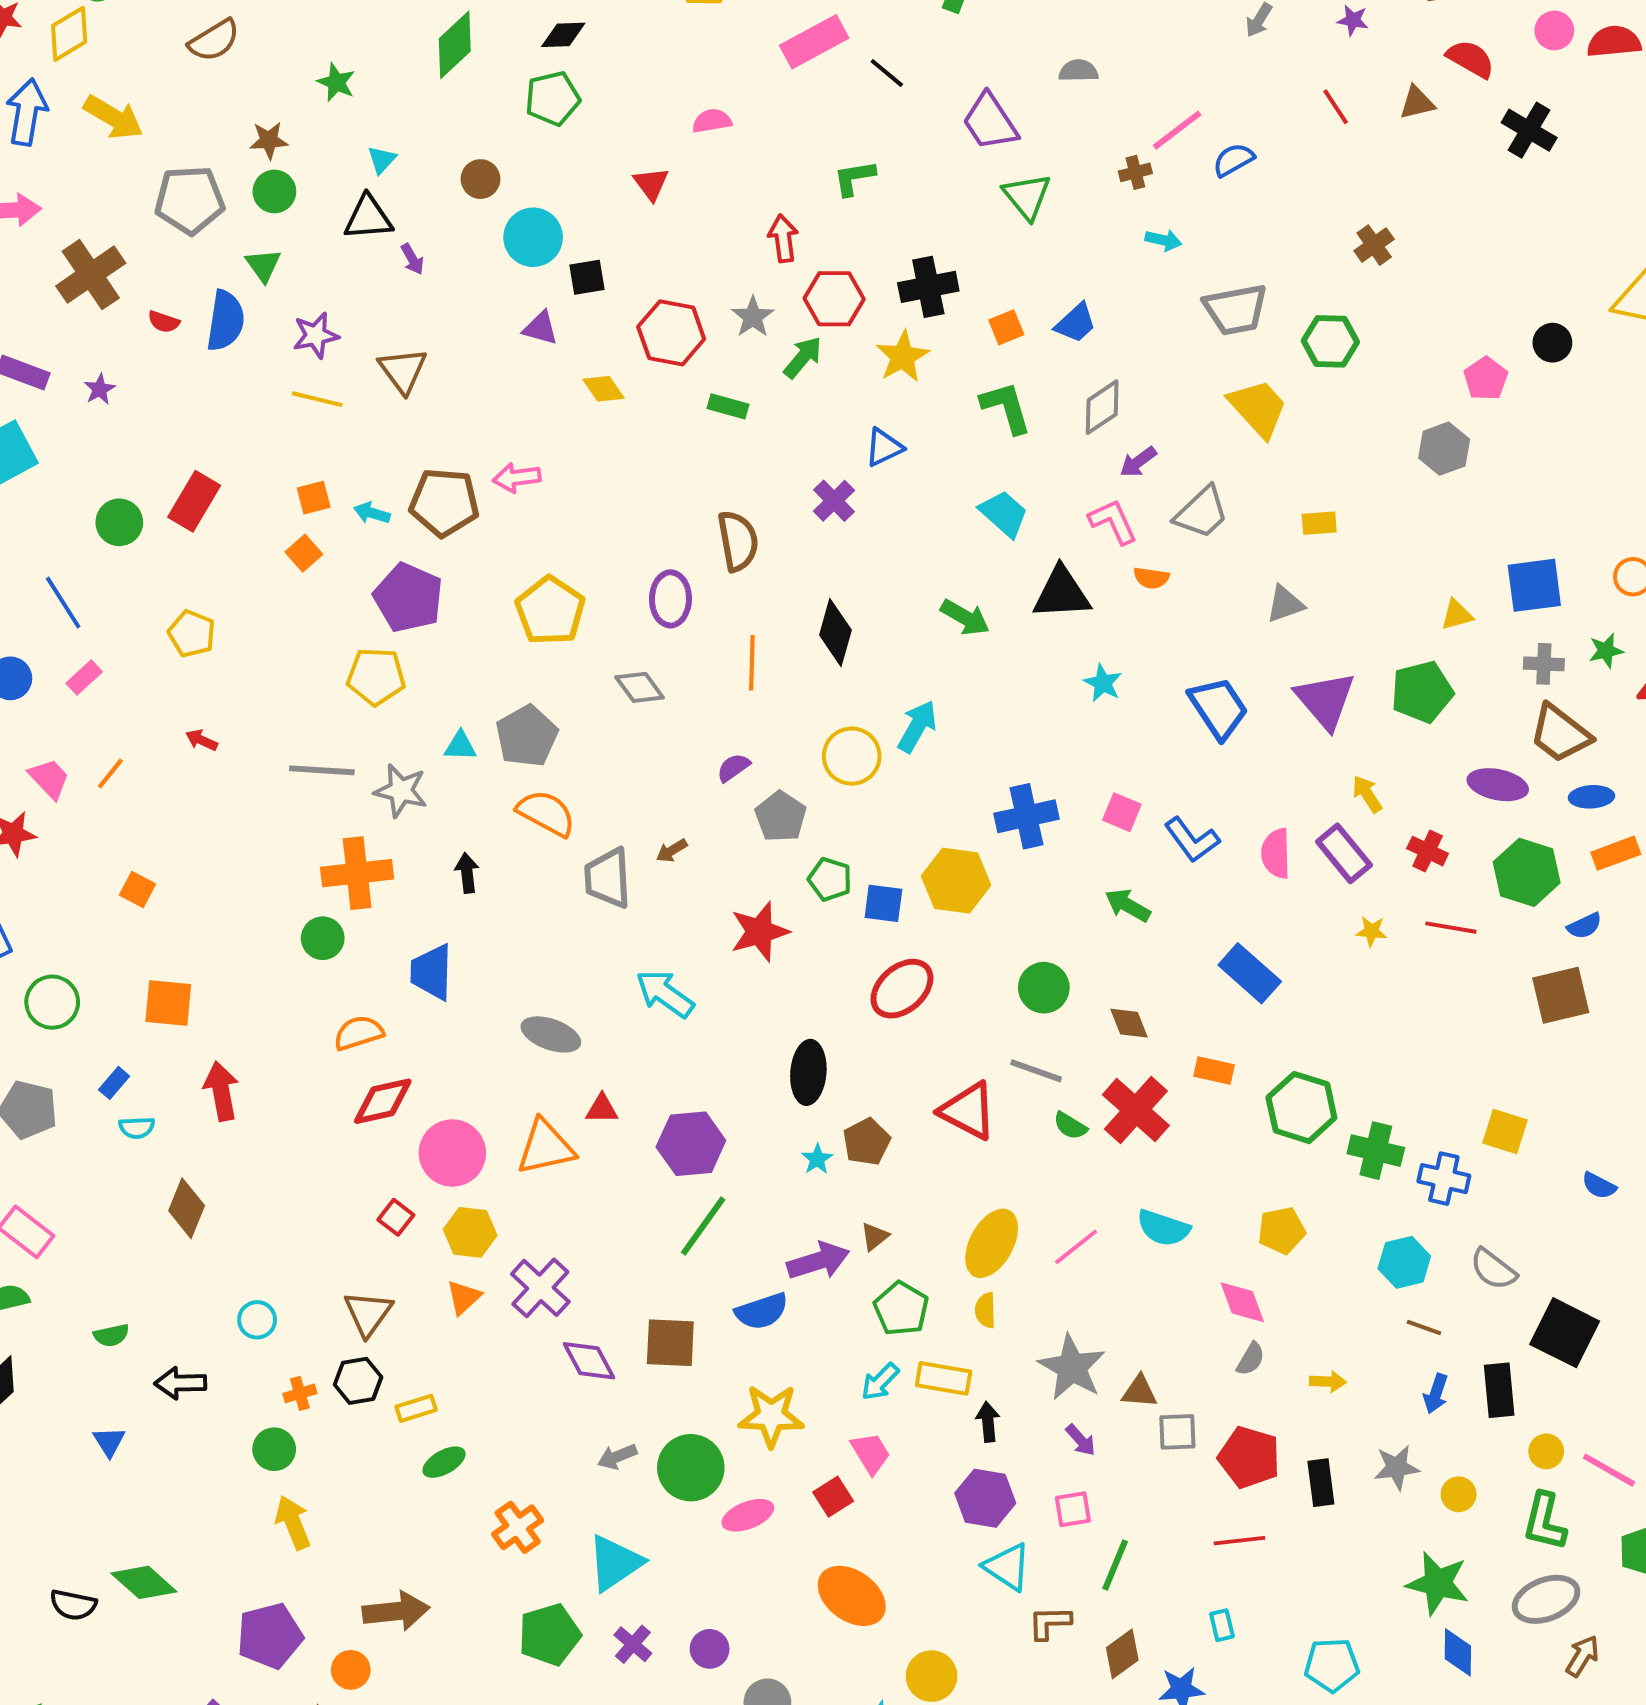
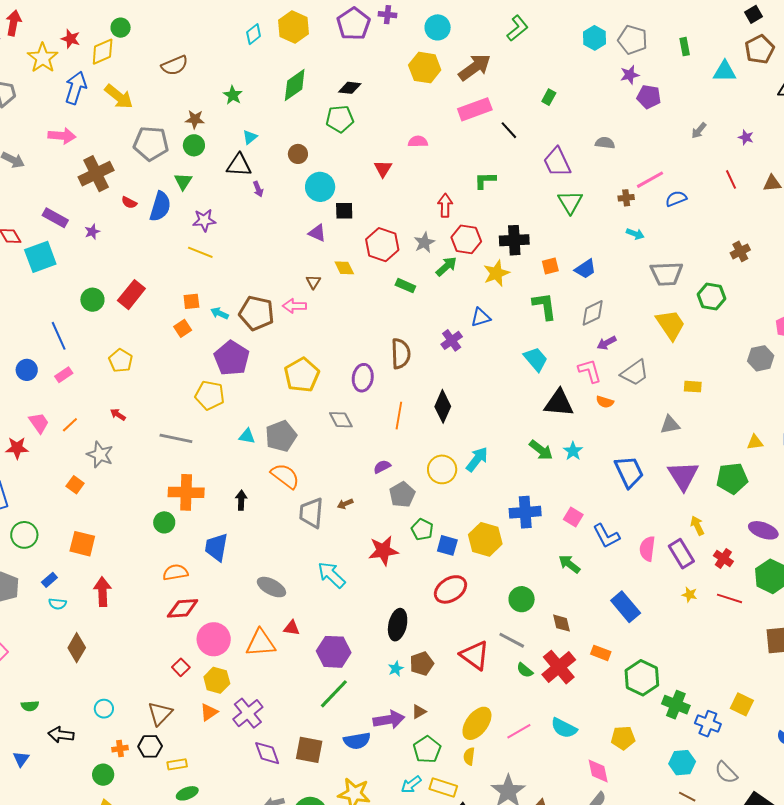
brown triangle: (403, 370) -> (313, 282), moved, size x0.6
green arrow: (965, 617) -> (541, 450), moved
gray star: (401, 791) -> (100, 455), moved

